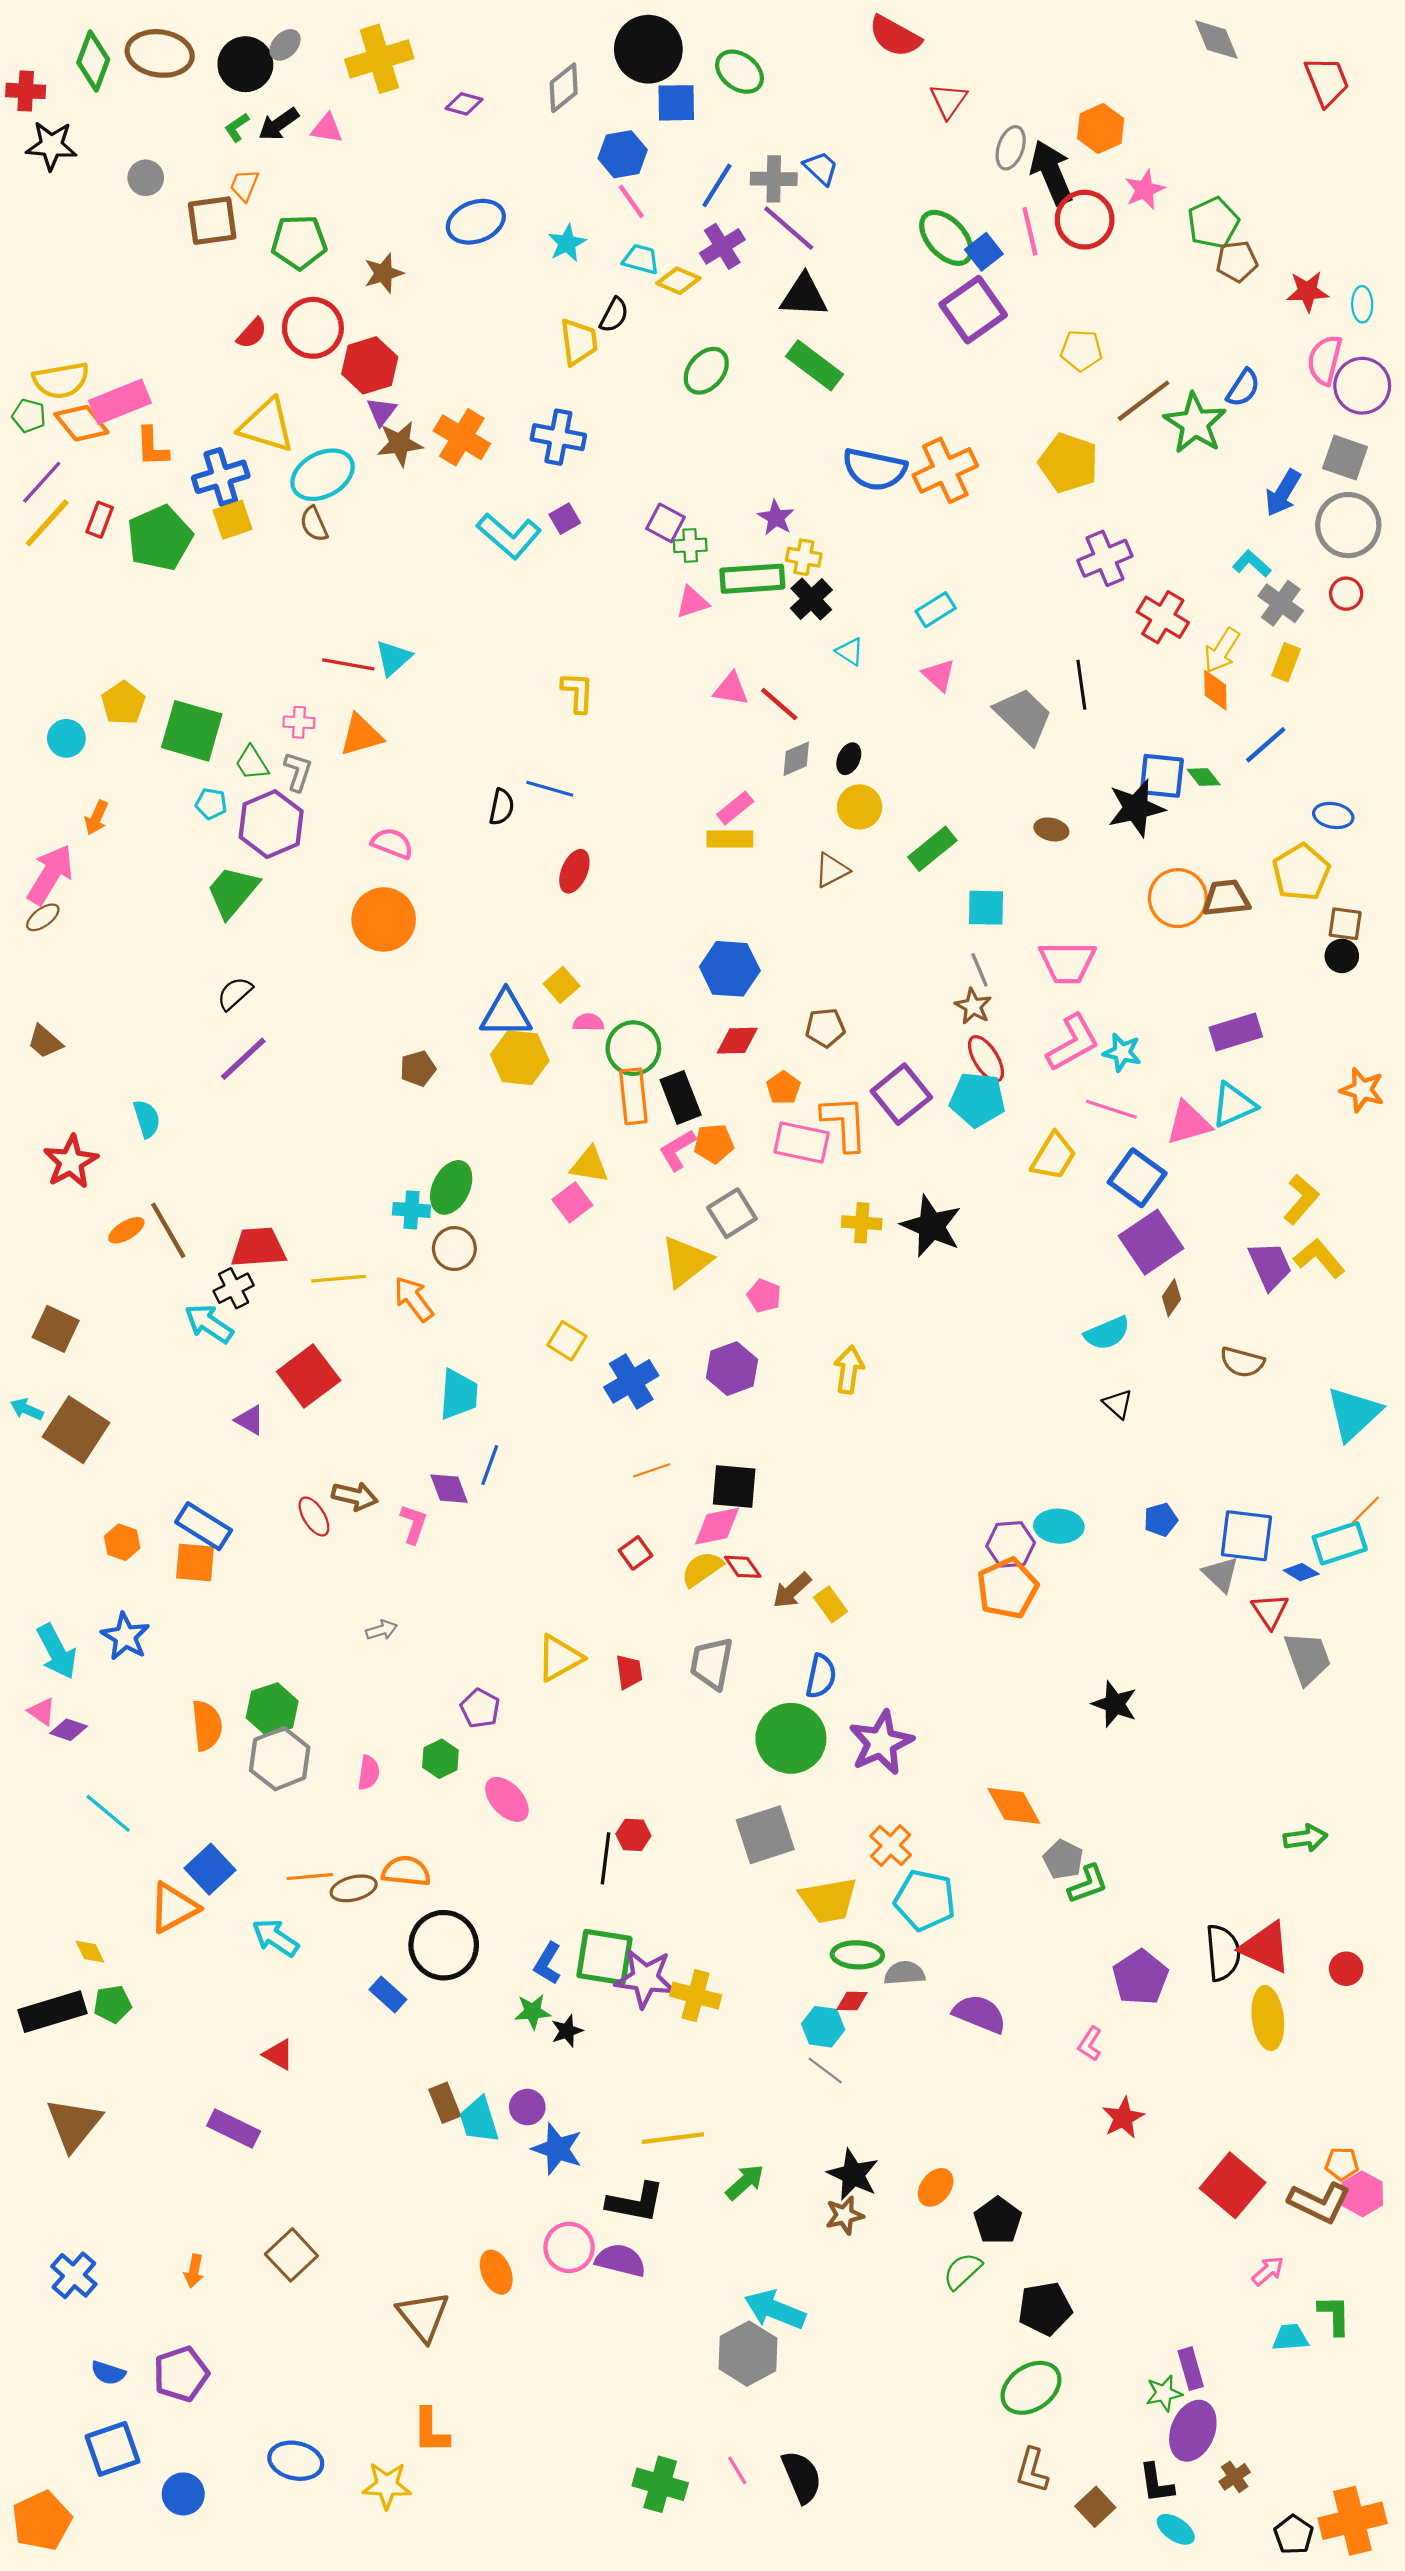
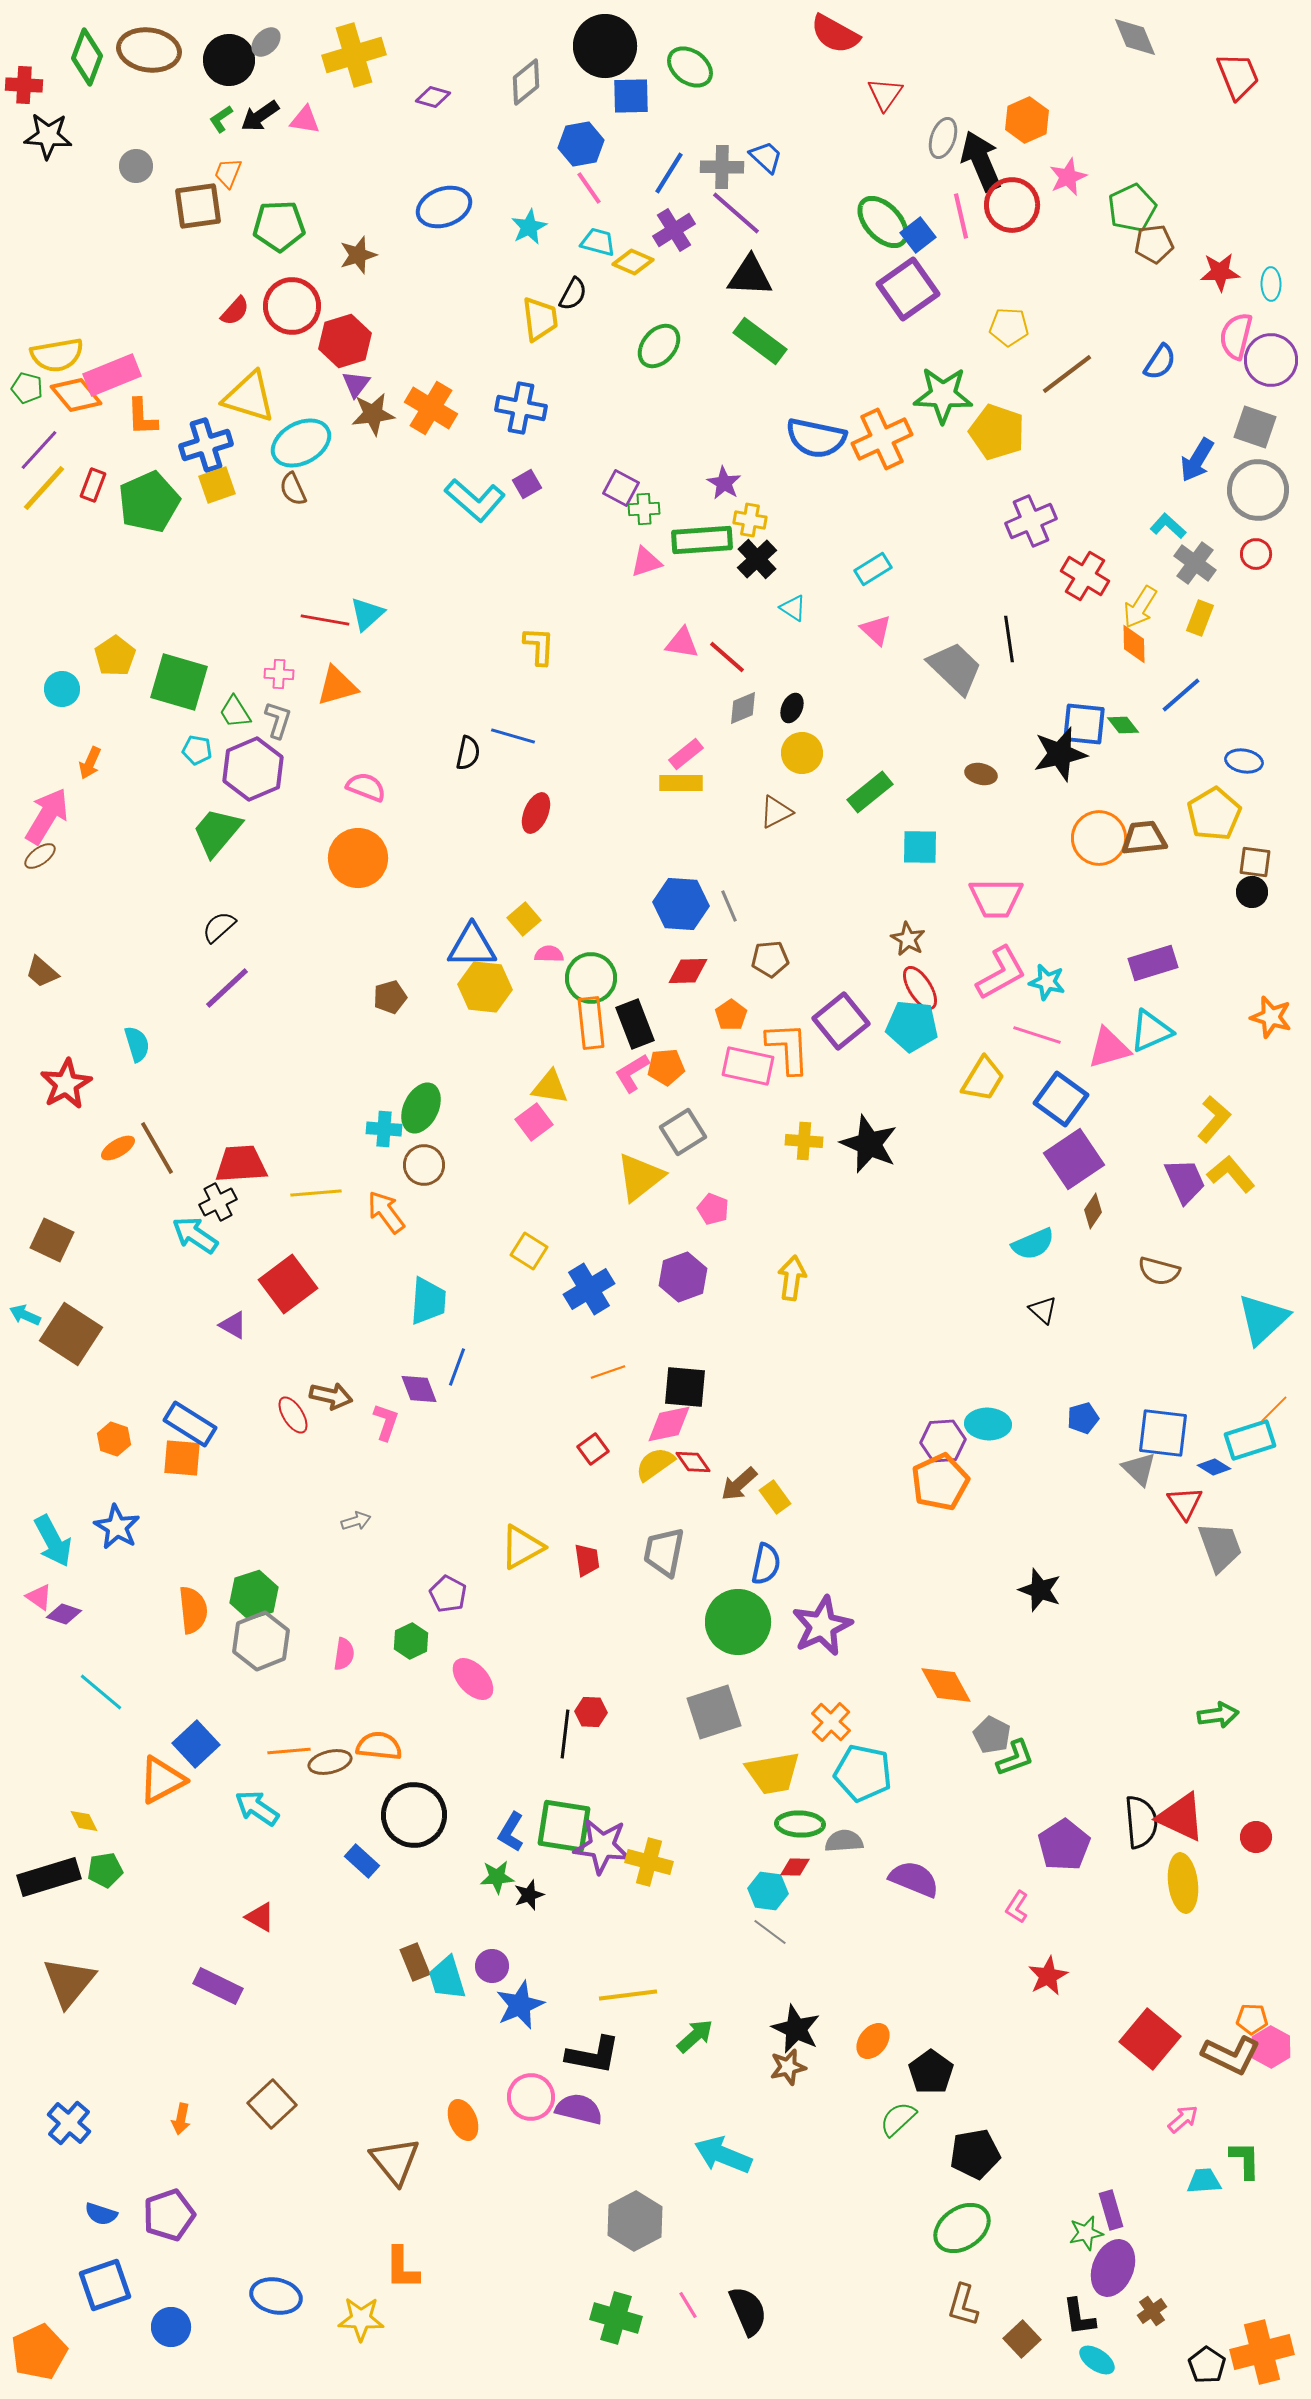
green star: (1195, 423) -> (943, 395), moved, turned -30
gray line: (980, 970) -> (729, 906), moved
blue star: (557, 2149) -> (520, 2005), turned 30
gray hexagon: (748, 2354) -> (635, 2221), moved

